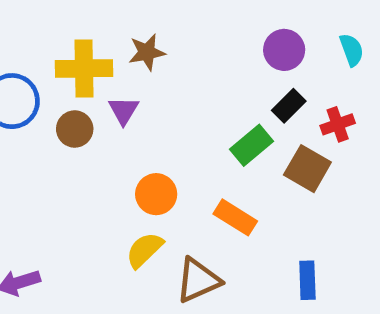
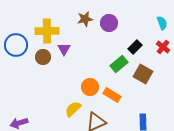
purple circle: (284, 50) -> (109, 23), moved
brown star: (147, 52) -> (85, 19), moved
red cross: (338, 124) -> (163, 47), moved, turned -32
orange circle: (156, 194) -> (90, 87), moved

